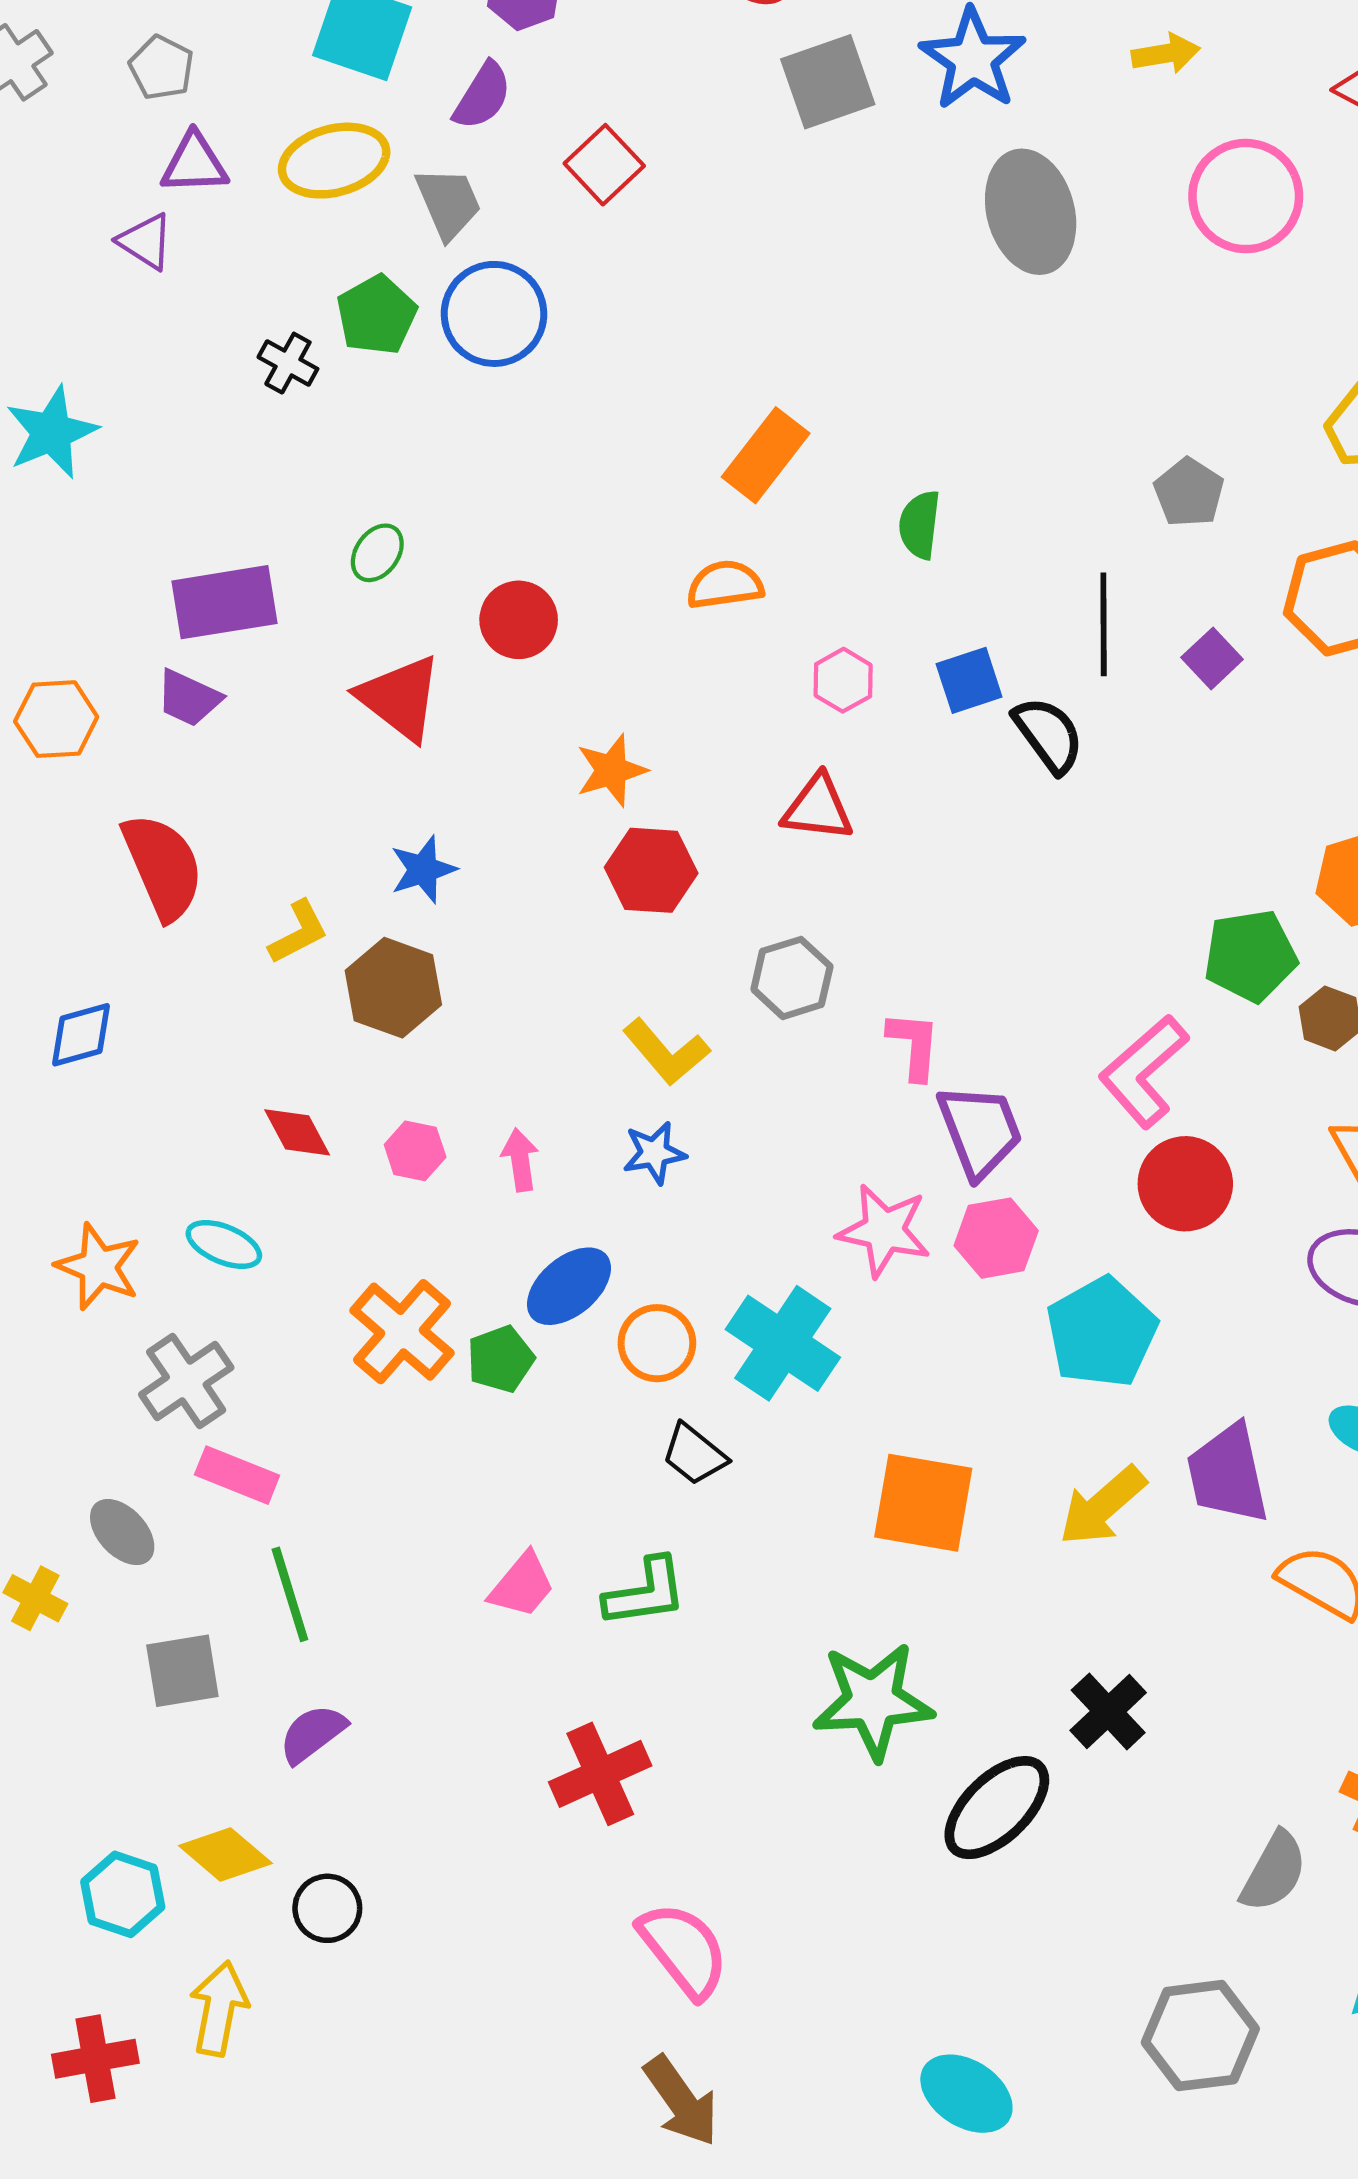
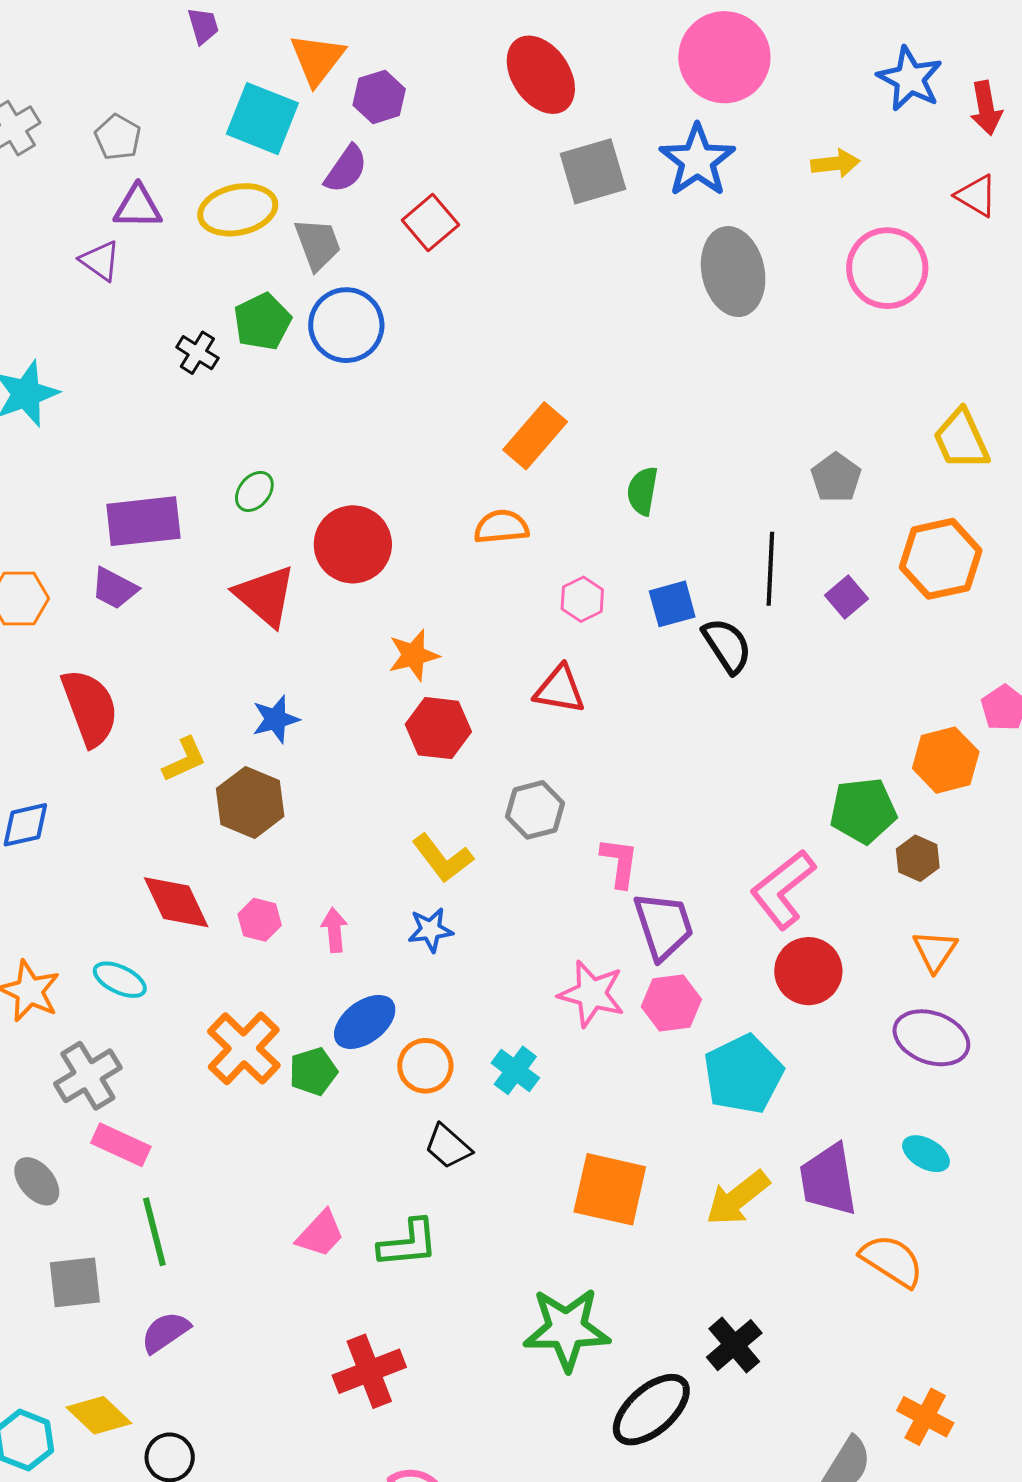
red circle: (519, 620) -> (353, 544), size x1.4
red diamond: (297, 1132) -> (176, 902), size x1.4
cyan cross: (783, 1343) -> (515, 1070), size x0.6

